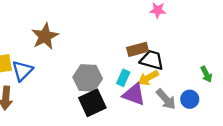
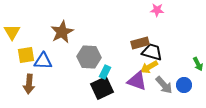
blue triangle: (22, 71) -> (43, 61), turned 48
gray hexagon: (88, 78) -> (89, 57), moved
cyan rectangle: (123, 78) -> (105, 72), moved

